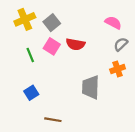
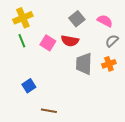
gray square: (52, 23) -> (77, 19), moved
green line: (30, 55) -> (22, 41), moved
gray trapezoid: (91, 87) -> (84, 64), moved

